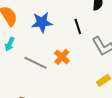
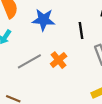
gray line: (35, 63) -> (29, 61), turned -65

